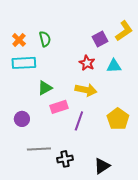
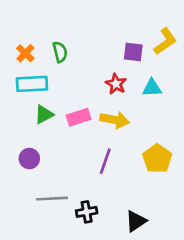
purple square: (100, 39) -> (133, 52), turned 35
green triangle: (45, 88) -> (44, 115), moved
pink rectangle: (59, 107) -> (79, 117), moved

